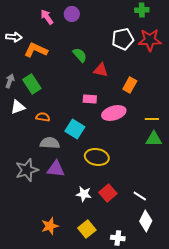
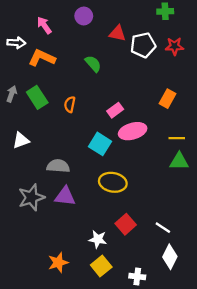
pink arrow: (47, 17) -> (44, 25), moved
red star: (150, 40) -> (174, 46), size x0.7
red triangle: (101, 70) -> (117, 33), moved
orange rectangle: (130, 85) -> (167, 99), moved
pink rectangle: (90, 99) -> (115, 110), moved, turned -40
white triangle: (18, 107) -> (21, 140), moved
orange semicircle: (43, 117) -> (70, 104), moved, turned -88
cyan square: (75, 129) -> (100, 144), moved
white star: (84, 194) -> (98, 239), moved

